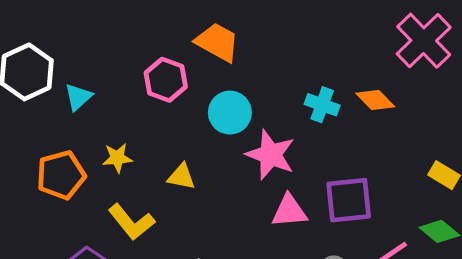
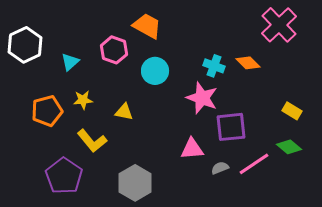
cyan triangle: (78, 97) -> (70, 62), moved
pink star: (271, 155) -> (202, 98), moved
pink triangle: (289, 211) -> (192, 149), moved

